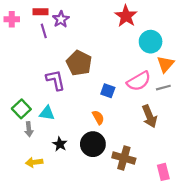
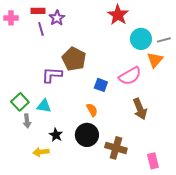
purple L-shape: (56, 80) -> (52, 75), turned -75
gray line: (163, 88) -> (164, 40), moved
yellow arrow: (34, 162) -> (41, 152), moved

